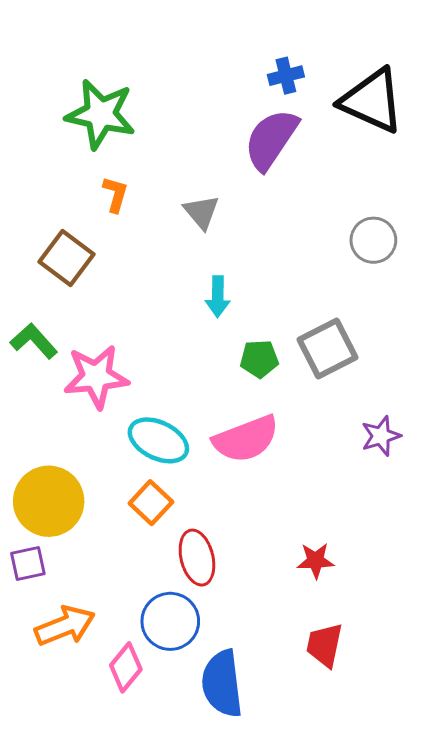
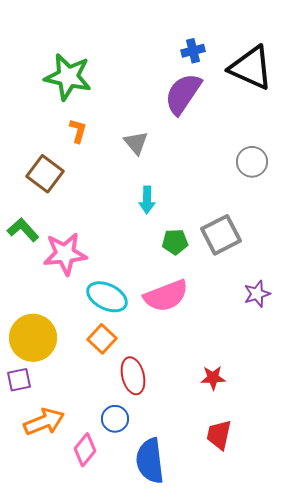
blue circle: (170, 621) -> (115, 419), size x0.7

